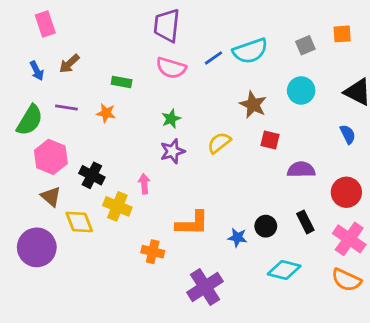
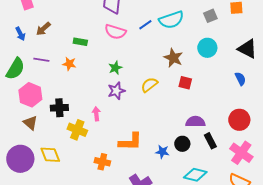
purple semicircle: (301, 170) -> (195, 122), moved
black cross: (92, 175) -> (59, 108), turned -30
yellow diamond: (79, 222) -> (50, 155), moved

